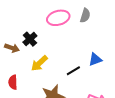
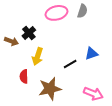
yellow arrow: (39, 63) -> (38, 56), turned -30
red semicircle: (13, 82) -> (24, 76), moved

